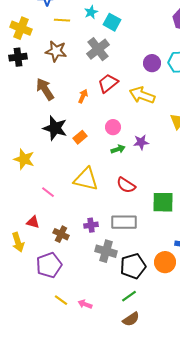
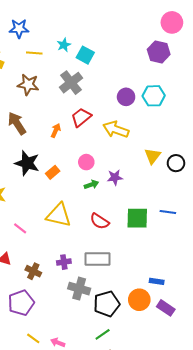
green square: (163, 202) -> (137, 218), moved

